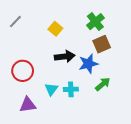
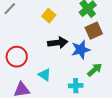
cyan triangle: (51, 89) -> (45, 75), turned -32
cyan cross: (71, 89) -> (76, 86), moved

